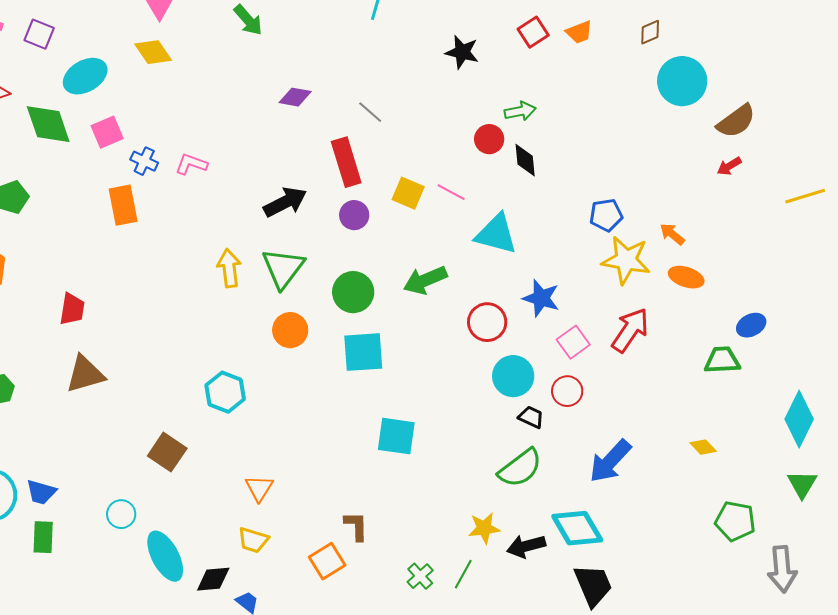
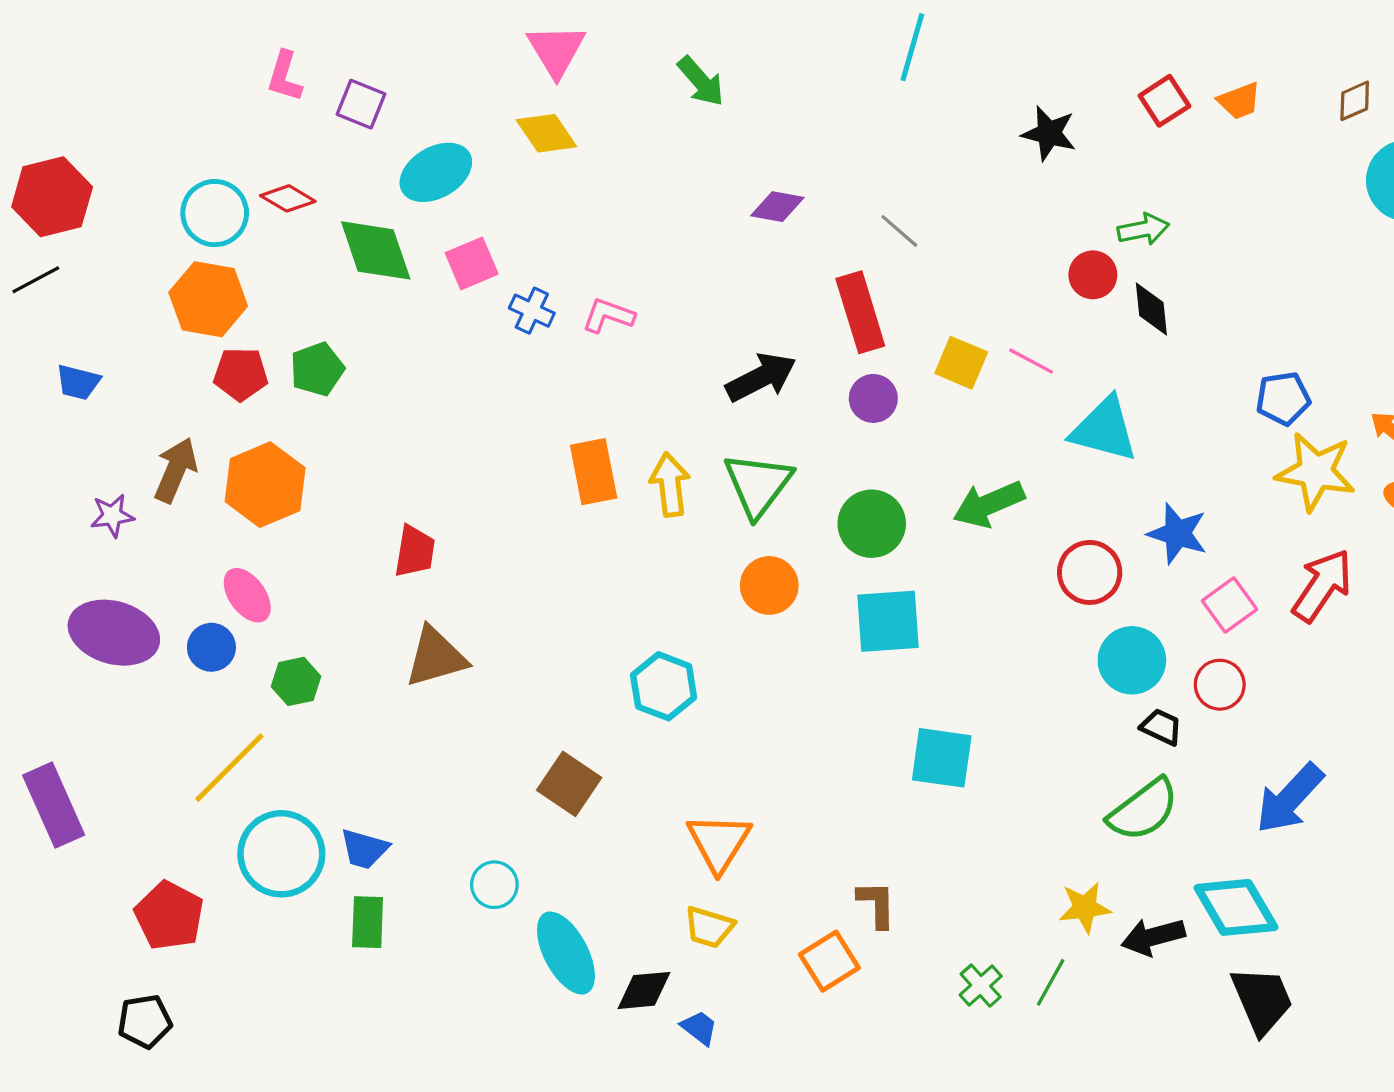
orange rectangle: (123, 205) -> (594, 472), moved
orange triangle: (259, 488) -> (719, 842), size x1.4

